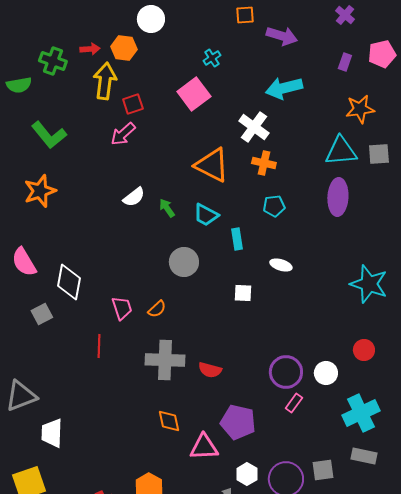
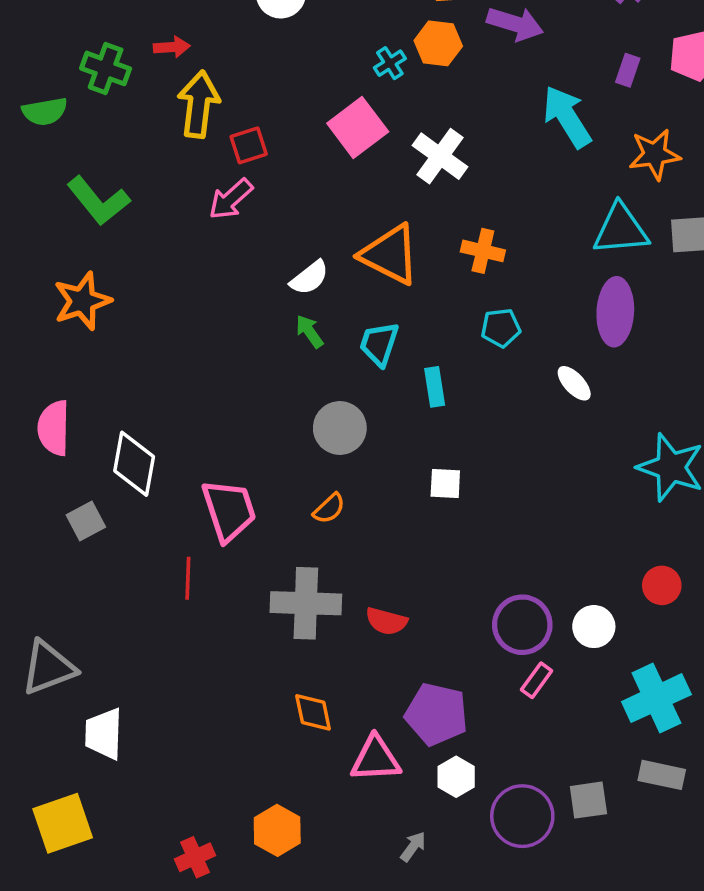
orange hexagon: (124, 48) -> (438, 43), moved
cyan arrow: (284, 88) -> (567, 117), moved, turned 72
white cross: (254, 127) -> (440, 156), moved
white semicircle: (134, 197) -> (309, 278), moved
cyan trapezoid: (206, 215) -> (379, 344), turned 80
pink semicircle: (24, 262) -> (54, 428), turned 32
white ellipse: (281, 265) -> (574, 383), moved, turned 30
pink trapezoid: (122, 308) -> (229, 510), size x1.5
orange semicircle: (157, 309) -> (329, 508), moved
white hexagon: (247, 474) -> (456, 777), moved

